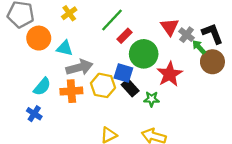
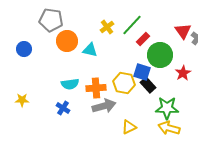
yellow cross: (69, 13) -> (107, 27), moved
gray arrow: (79, 67) -> (104, 106), moved
red star: (170, 74) -> (183, 73), size x0.7
cyan semicircle: (42, 87) -> (70, 84), turned 42
green star: (152, 99) -> (167, 108), moved, size x1.6

